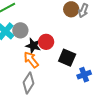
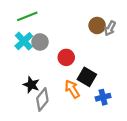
black star: (33, 46) -> (31, 85), moved
orange arrow: (31, 60) -> (72, 89), moved

